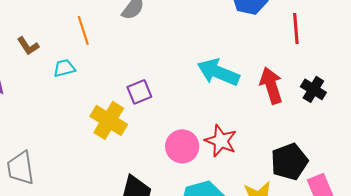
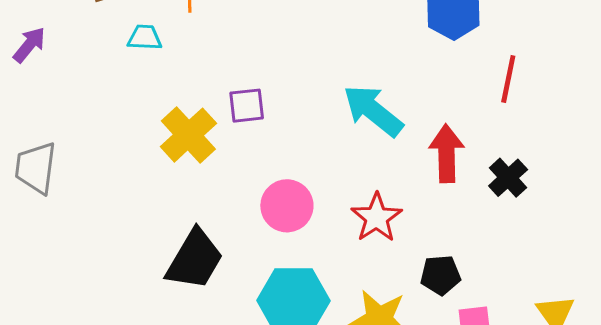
red star: (221, 141) -> (377, 218), moved
black pentagon: (289, 162) -> (441, 275), size x0.7

